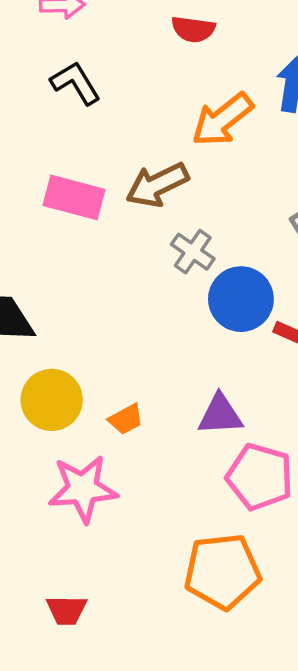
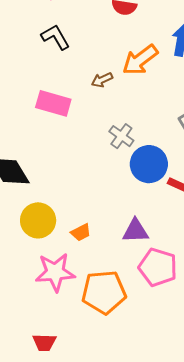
brown arrow: (157, 185) -> (102, 80), moved, size x0.6
orange pentagon: (222, 571) -> (104, 292), moved

